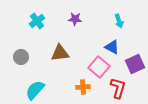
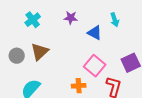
blue triangle: (112, 47) -> (95, 33), moved
brown triangle: (60, 53) -> (40, 52), moved, turned -36

